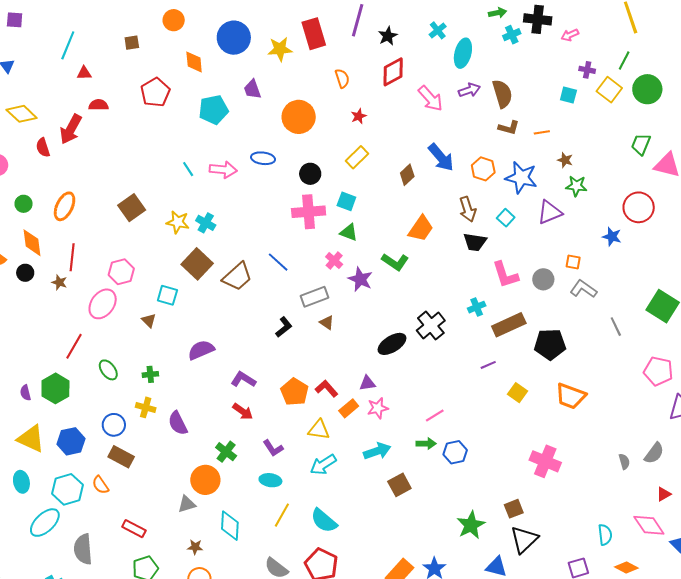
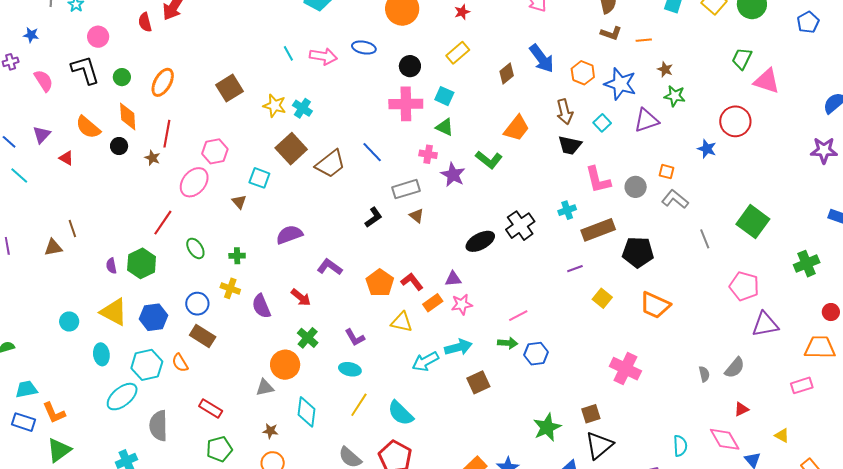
pink cross: (334, 261) -> (428, 154), turned -36
red arrow: (243, 411) -> (301, 297), moved
cyan arrow: (323, 465) -> (425, 361), moved

